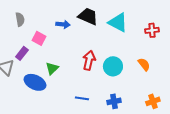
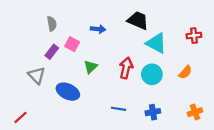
black trapezoid: (88, 16) -> (138, 20), moved
cyan triangle: (118, 22) -> (156, 43), moved
purple rectangle: (22, 53) -> (52, 52), moved
orange semicircle: (144, 64) -> (185, 72), turned 80
green triangle: (52, 68) -> (91, 67), moved

